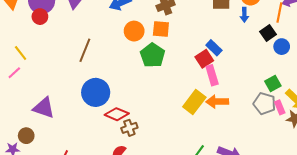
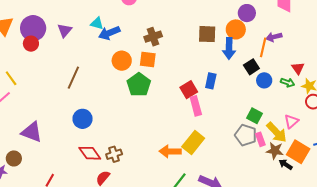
blue arrow: (244, 15) -> (229, 48), size x1.5
blue rectangle: (214, 48) -> (211, 81), moved, turned 56
green square: (273, 83) -> (254, 116), turned -35
blue circle: (96, 92) -> (83, 119), size x0.7
yellow rectangle: (194, 102) -> (193, 143), moved
orange arrow: (217, 102) -> (170, 151), moved
red diamond: (117, 114) -> (90, 153), moved, turned 30

